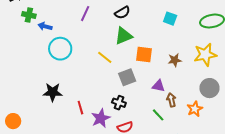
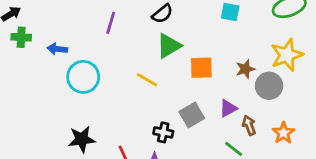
green cross: (29, 15) -> (21, 37), moved
gray square: (127, 77) -> (192, 115), moved
purple triangle: (159, 86) -> (228, 108), turned -32
gray circle: (209, 88) -> (269, 86), moved
black cross: (119, 103) -> (163, 132), moved

